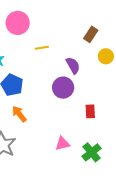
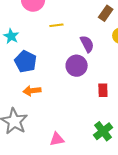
orange arrow: (19, 114) -> (32, 91), turned -60
pink triangle: (62, 144) -> (57, 139), moved

